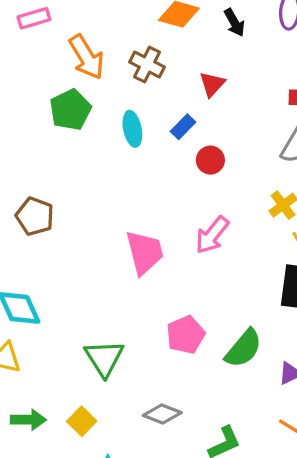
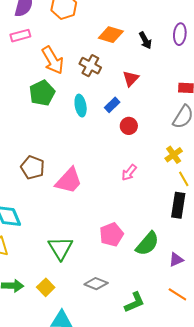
brown pentagon: (35, 216) -> (33, 167), moved
pink arrow: (212, 235) -> (129, 173), size x0.7
pink trapezoid: (145, 252) -> (69, 181), moved, turned 56

